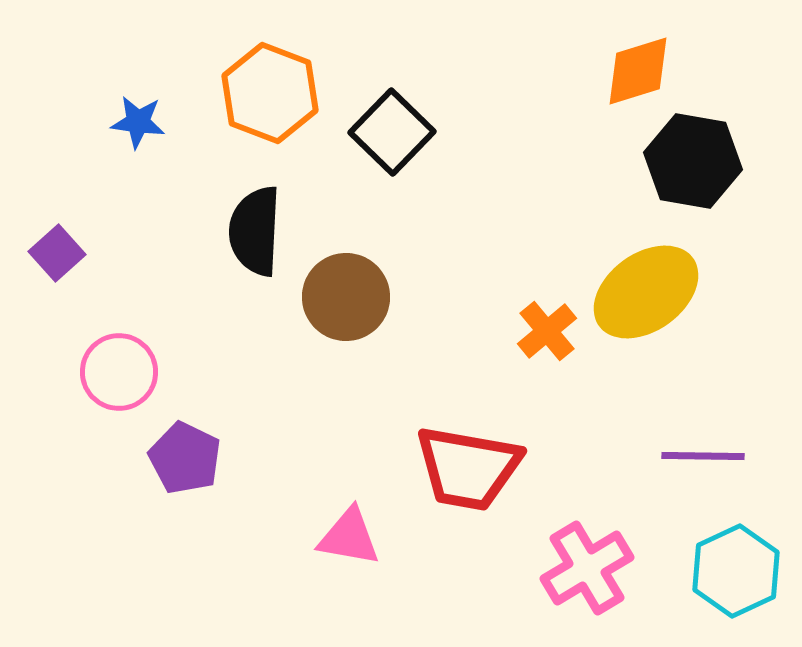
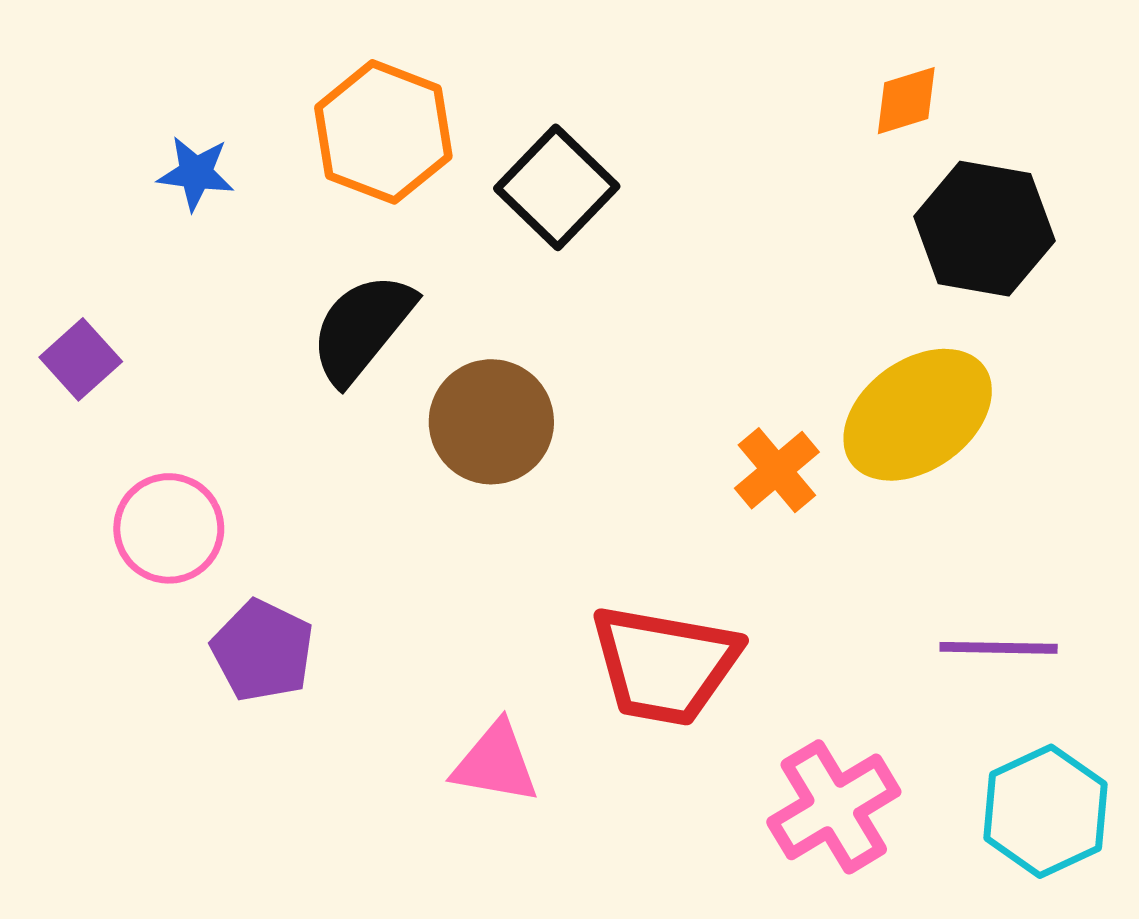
orange diamond: (638, 71) -> (906, 101), size x0.7
black semicircle: (255, 231) -> (362, 328), turned 36

